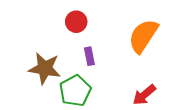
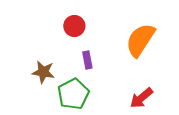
brown star: (45, 68) -> (43, 72), size x0.7

